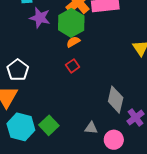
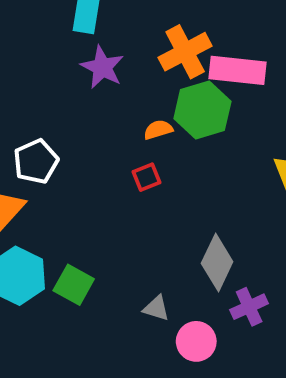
green hexagon: (71, 23) -> (202, 110), moved
green square: (49, 125) -> (74, 285), turned -30

